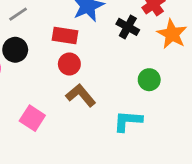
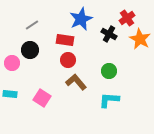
green circle: (149, 80) -> (109, 71), moved

